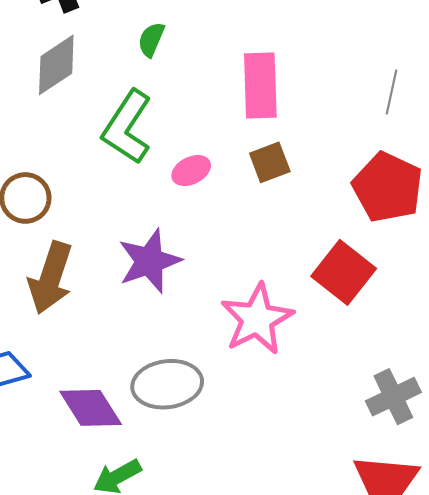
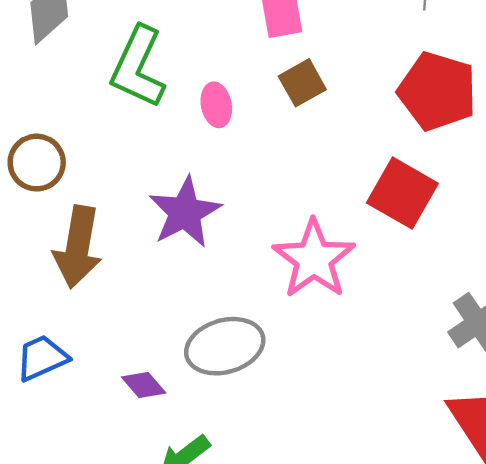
pink ellipse: (191, 171) -> (216, 105), turned -66
purple diamond: (91, 408) -> (144, 385), size x0.6

